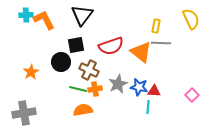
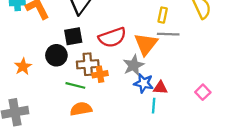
orange triangle: (141, 52) -> (146, 44), turned 30
brown cross: (89, 70) -> (88, 64), turned -30
gray star: (118, 84) -> (134, 65), moved
orange cross: (95, 89) -> (100, 74), moved

